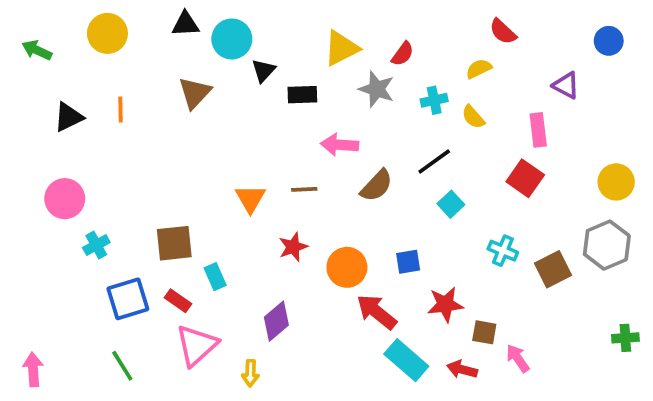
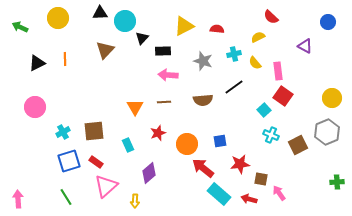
red semicircle: (403, 54) -> (217, 29), turned -120
gray star: (377, 89) -> (203, 61), moved
pink rectangle: (538, 130) -> (278, 71), moved
pink arrow: (339, 145) -> (168, 75), moved
brown semicircle: (377, 186) -> (203, 100), turned 42
cyan square: (451, 204) -> (264, 110), moved
cyan cross: (96, 245) -> (63, 132), moved
cyan rectangle: (215, 277) -> (128, 145), moved

